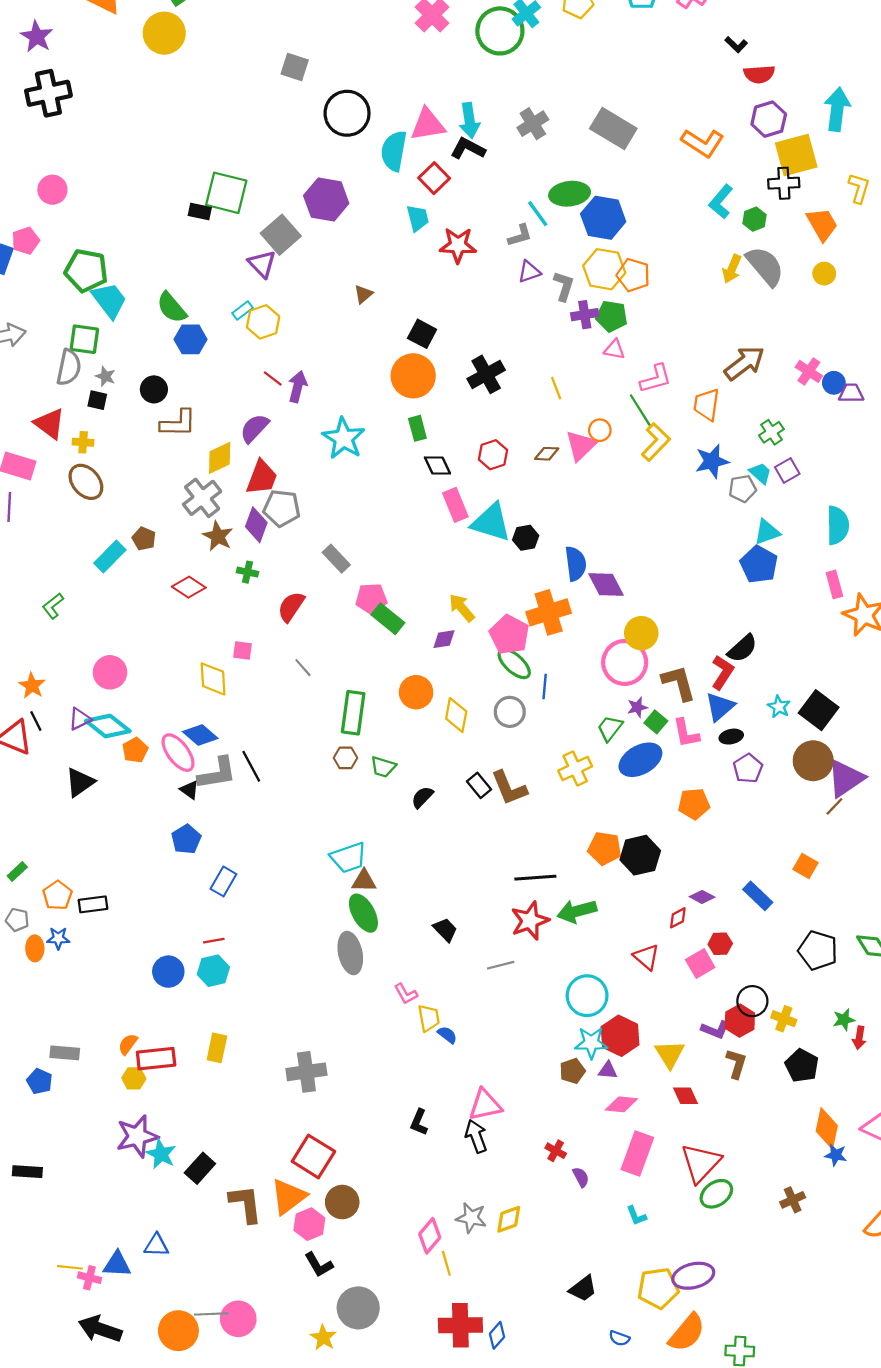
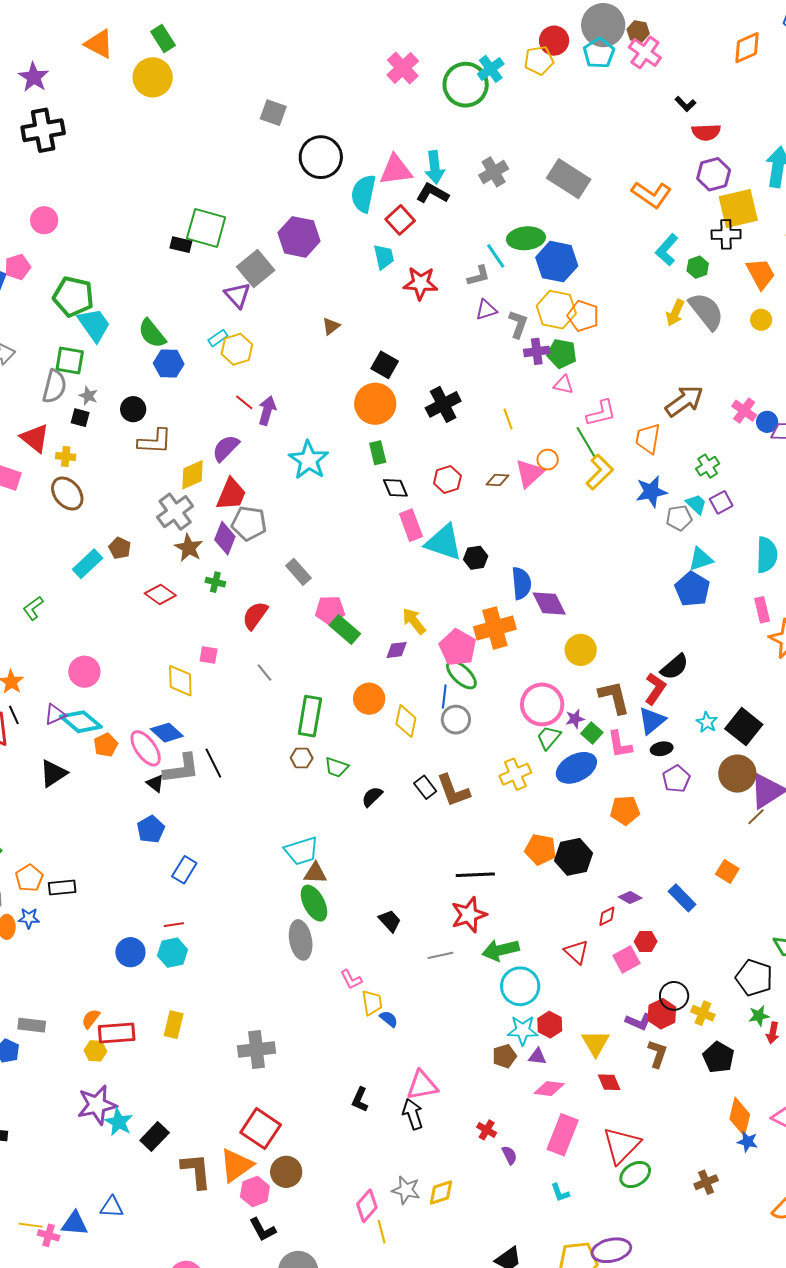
pink circle: (625, 662) -> (542, 704), moved
blue line: (545, 687) -> (444, 696), moved
green arrow: (577, 911) -> (501, 950), moved
black pentagon: (818, 950) -> (754, 978), moved
red hexagon: (620, 1036) -> (550, 1025), size x0.7

